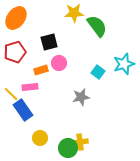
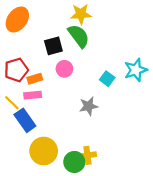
green semicircle: (97, 26) -> (79, 36), moved
red pentagon: (15, 52) -> (16, 70), moved
orange rectangle: (41, 70) -> (35, 79), moved
yellow circle: (40, 138) -> (44, 151), size x1.6

